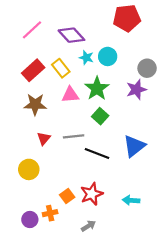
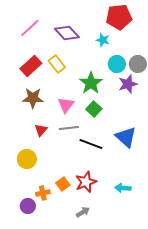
cyan circle: (108, 56) -> (117, 64), moved
cyan star: (86, 58) -> (103, 40), moved
pink triangle: (70, 95) -> (66, 105), moved, turned -48
blue triangle: (134, 146) -> (126, 137), turned -40
orange cross: (50, 213) -> (43, 193), moved

